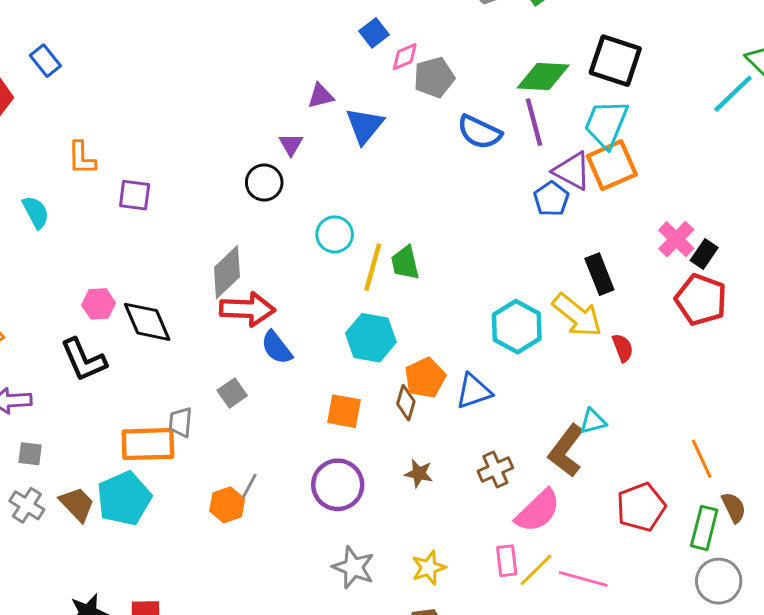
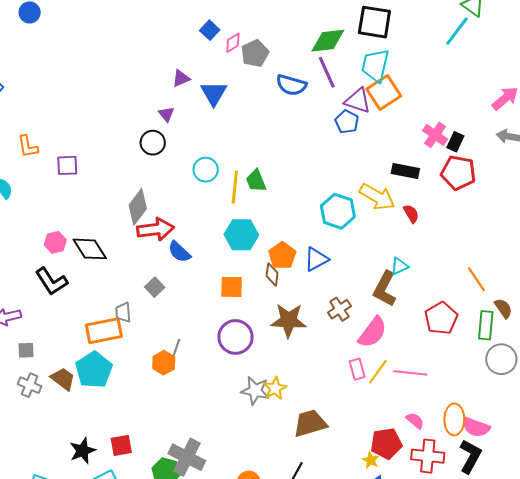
black rectangle: (599, 274) -> (405, 171), moved, turned -48
brown star: (419, 473) -> (289, 320), size x1.8
yellow star: (429, 568) -> (275, 388), moved

